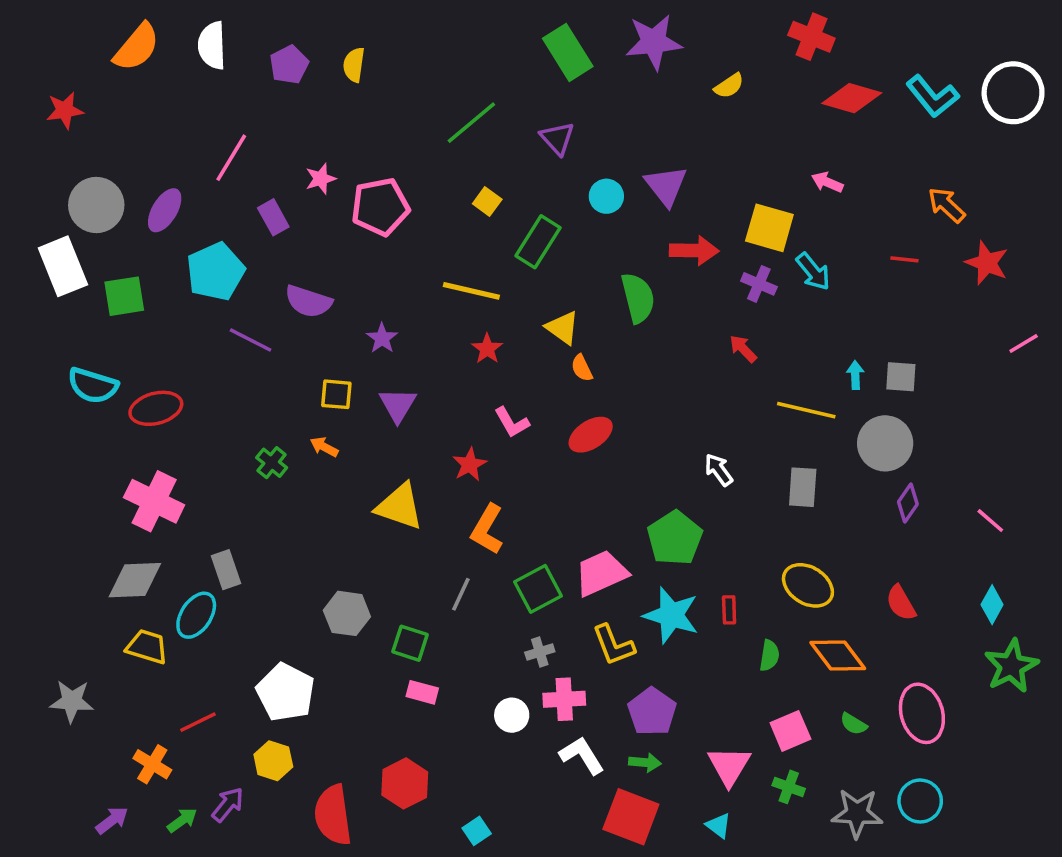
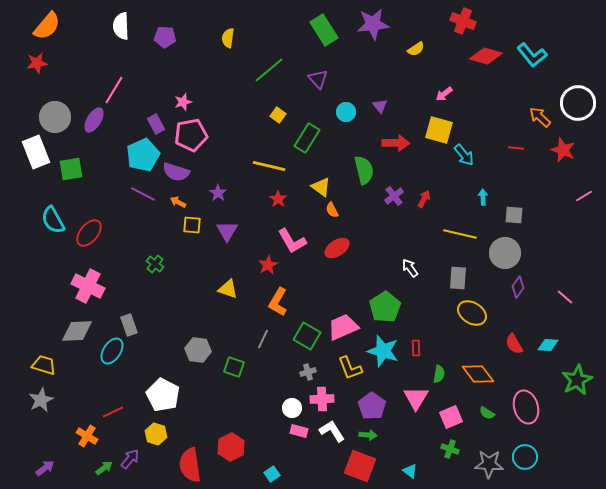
orange semicircle: (137, 47) -> (47, 26), moved
purple pentagon: (289, 65) -> (165, 37), turned 30
yellow semicircle: (354, 65) -> (228, 38), moved
white circle: (1013, 93) -> (578, 103), moved
pink line: (231, 158) -> (114, 90), moved
pink arrow: (827, 182) -> (444, 94), moved, turned -60
purple triangle: (666, 186) -> (380, 106), size x0.6
pink pentagon: (380, 207) -> (191, 135), moved
cyan pentagon: (215, 272) -> (143, 155), moved
purple cross: (759, 284) -> (394, 196), moved, turned 30
red arrow: (743, 349) -> (424, 199), turned 72
cyan arrow: (855, 375) -> (483, 197), moved
cyan semicircle: (93, 386) -> (53, 220), turned 44
red ellipse: (156, 408) -> (89, 233), turned -36
pink L-shape: (512, 422) -> (292, 241), size x1.4
orange arrow: (324, 447) -> (178, 202), moved
yellow triangle: (400, 507) -> (228, 289), size x0.7
yellow ellipse: (808, 585) -> (472, 313), moved
green square: (538, 589) -> (307, 336), turned -32
cyan diamond: (992, 605) -> (548, 345), moved, turned 65
yellow trapezoid: (147, 647) -> (44, 365), moved
pink rectangle: (422, 692) -> (299, 431), moved
gray star: (72, 701) -> (41, 400), turned -30
pink triangle: (729, 766) -> (416, 398), moved
purple arrow: (112, 820) -> (45, 468), moved

